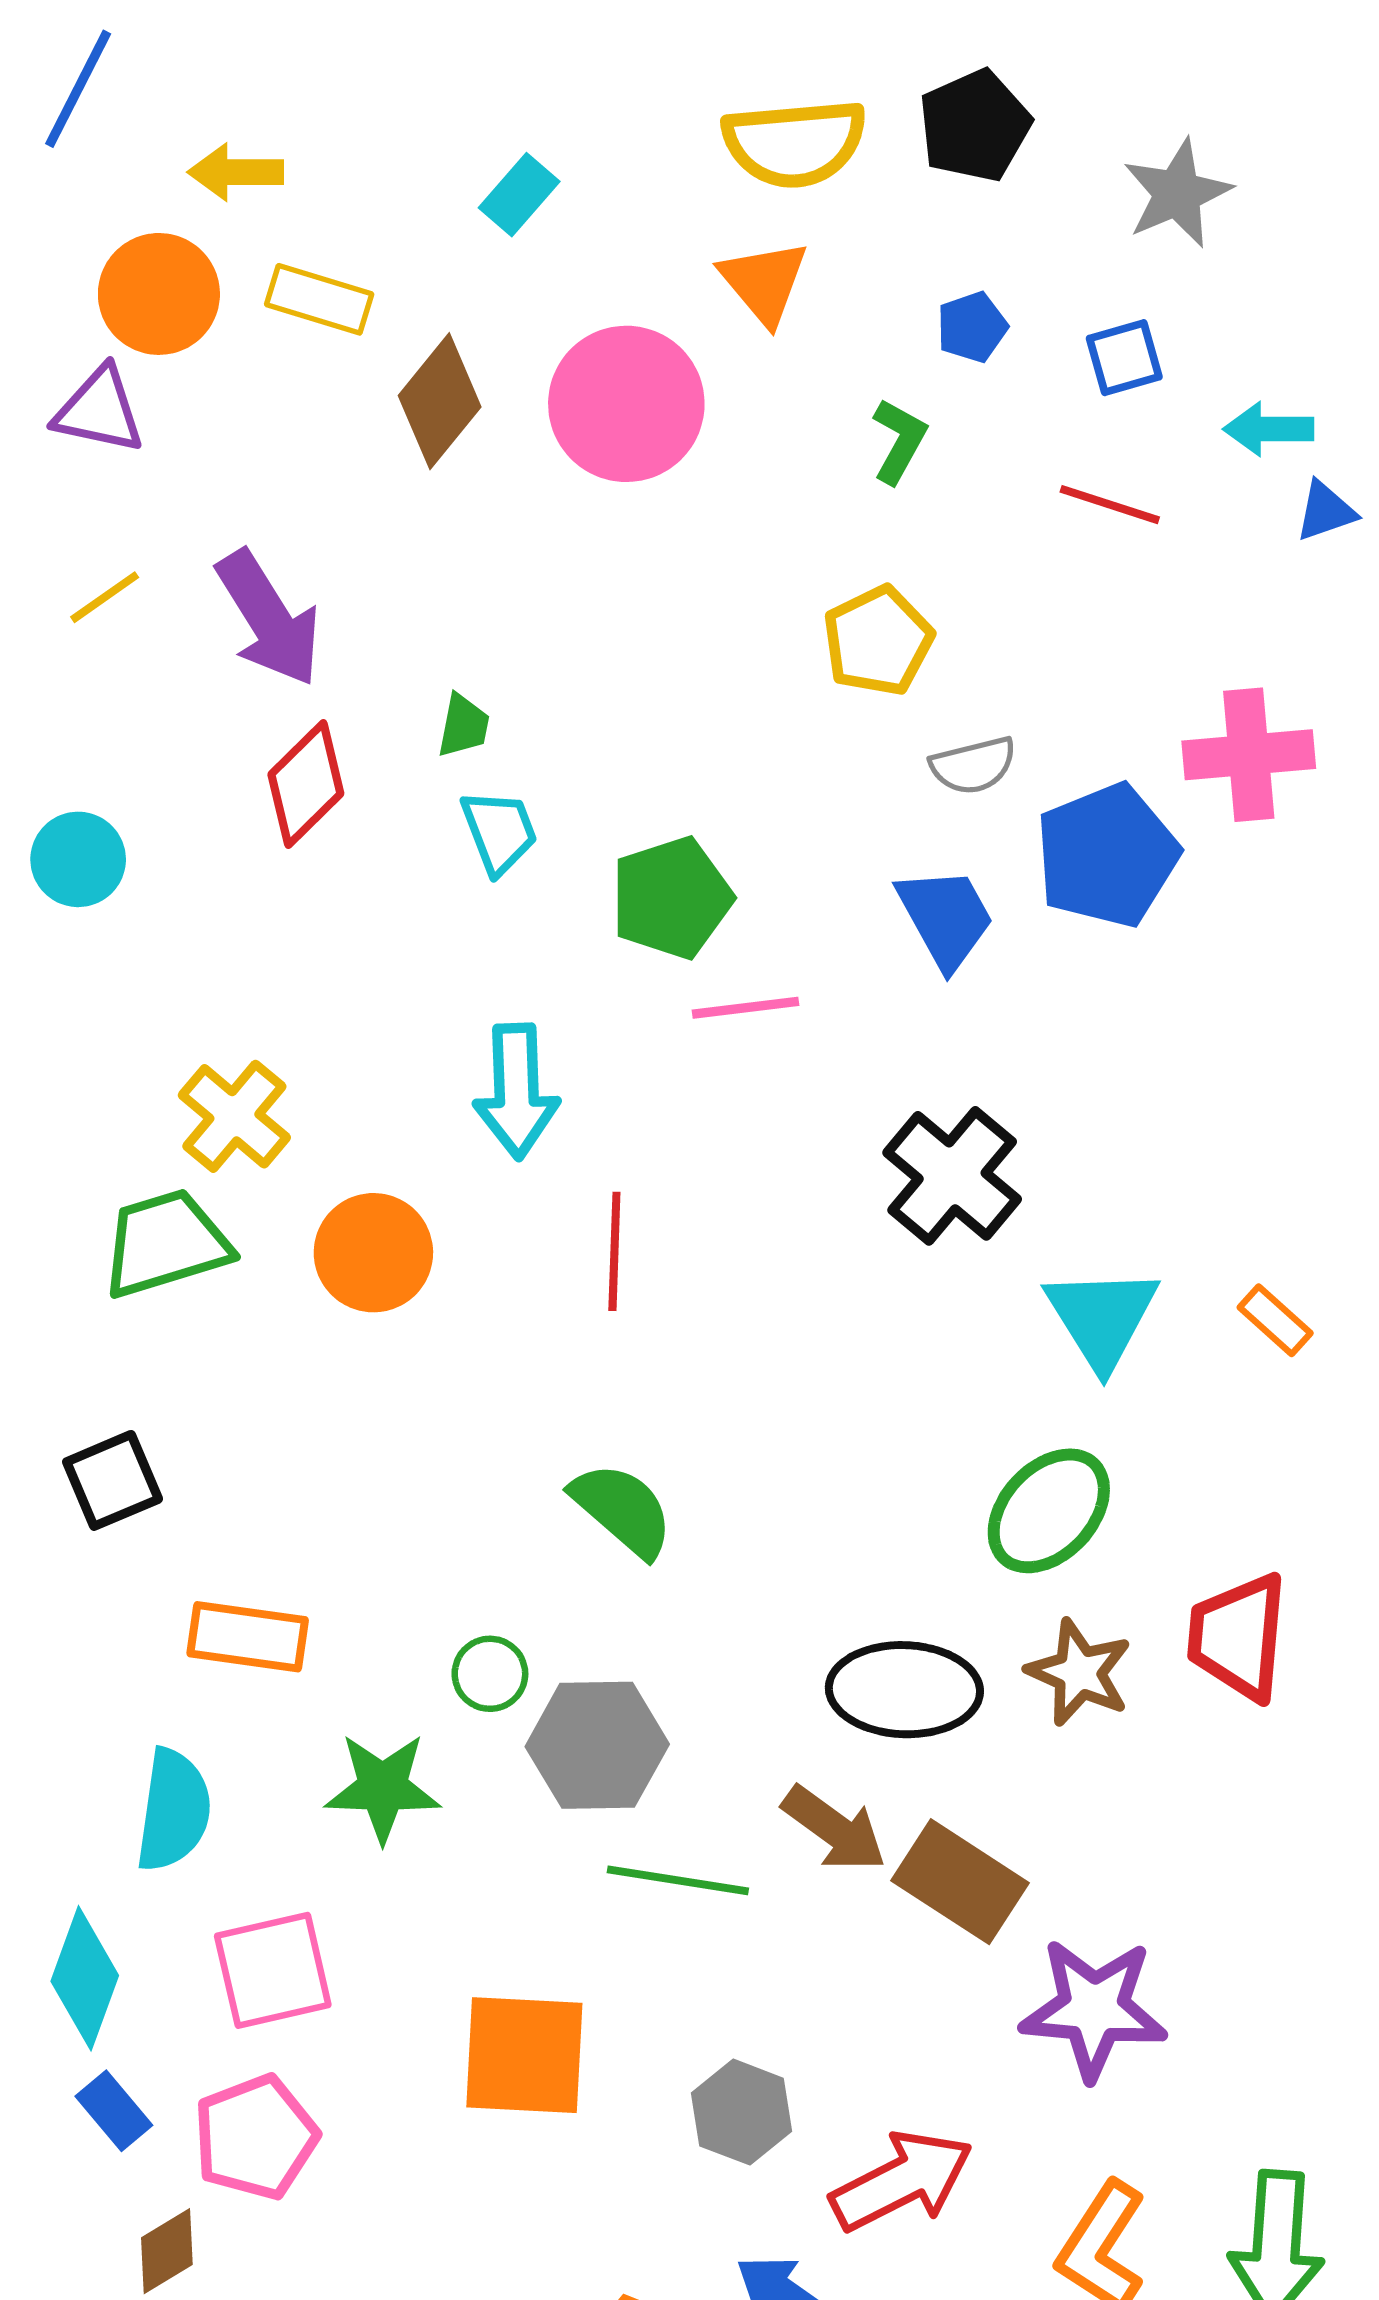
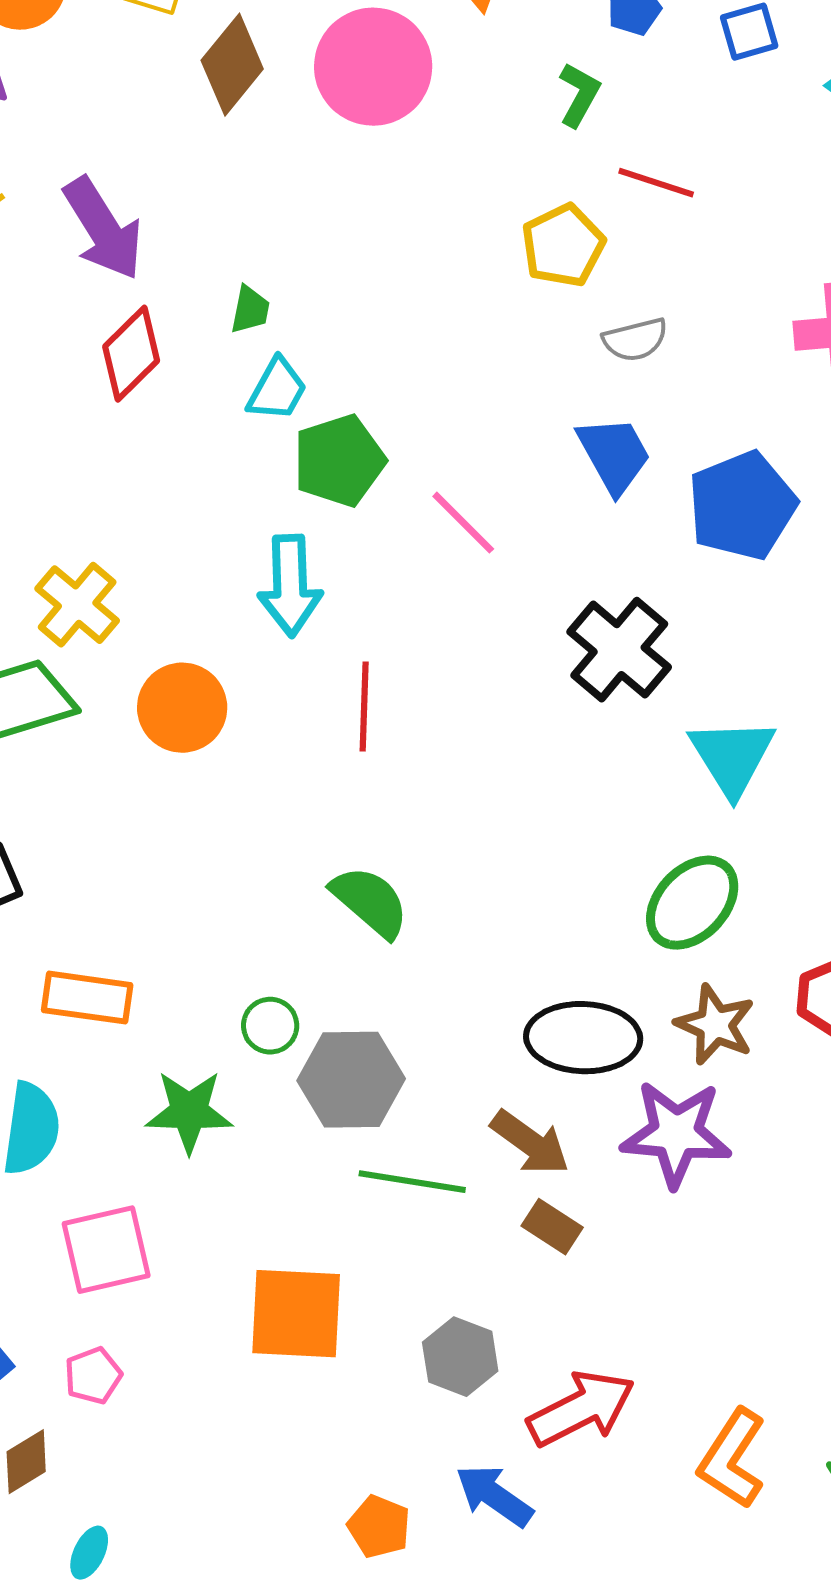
red line: (1110, 505) -> (656, 183), moved
cyan trapezoid: (499, 832) -> (277, 390), turned 50
blue pentagon: (1107, 855) -> (742, 506), moved
green pentagon: (671, 898) -> (339, 461), moved
pink line: (746, 1008) -> (463, 523), turned 52
brown rectangle: (960, 1882) -> (552, 1227), moved, size x0.6
purple star: (1094, 2009) -> (676, 1134), moved
pink pentagon: (256, 2137) -> (93, 1376), size x0.6

